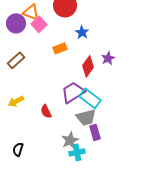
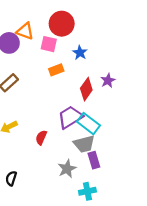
pink square: (39, 24) -> (49, 44), moved, turned -35
red semicircle: (46, 111) -> (41, 138), turned 48
cyan cross: (77, 152) -> (87, 191), moved

